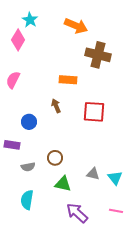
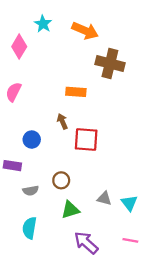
cyan star: (30, 20) -> (43, 24), moved
red square: (94, 112) -> (86, 140), moved
green triangle: (63, 184) -> (70, 210), turned -30

